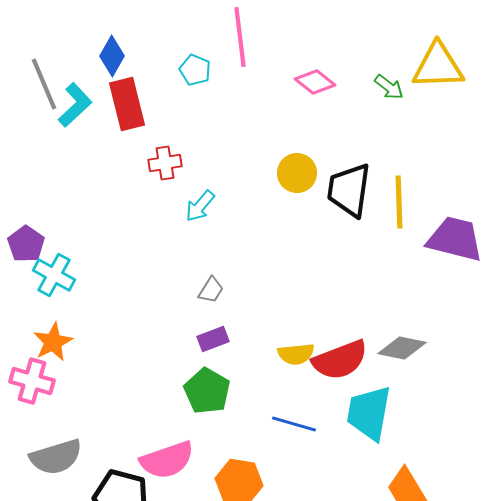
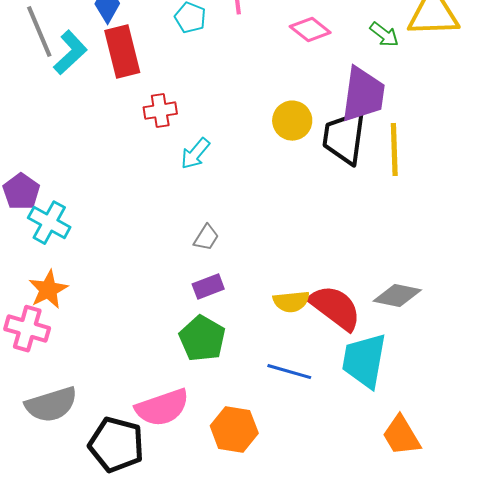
purple trapezoid: (455, 239) -> (363, 95), moved, turned 84
red semicircle: (340, 360) -> (335, 308), turned -122

